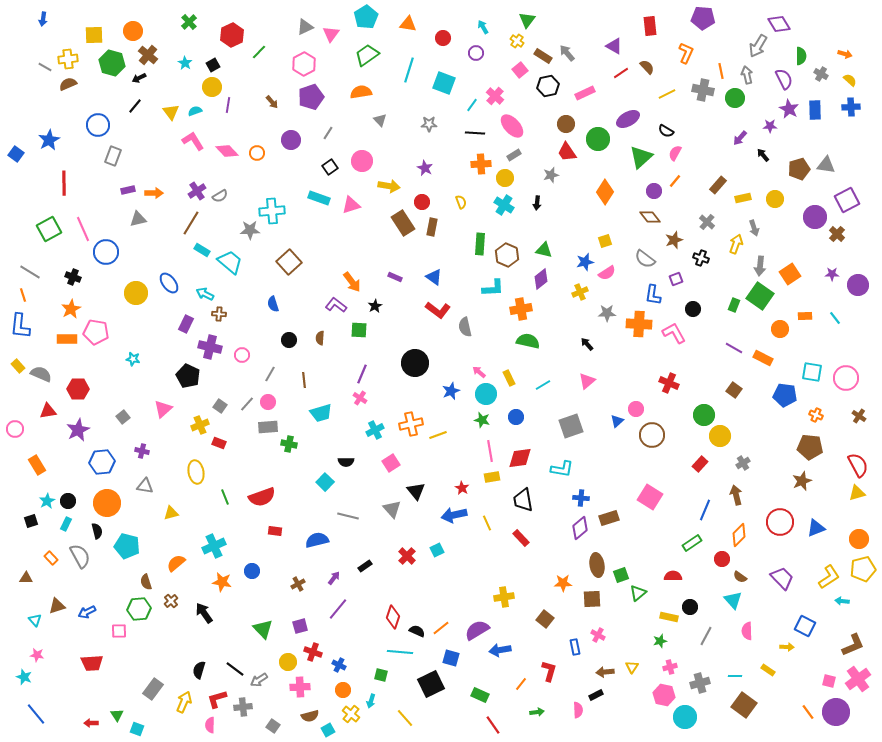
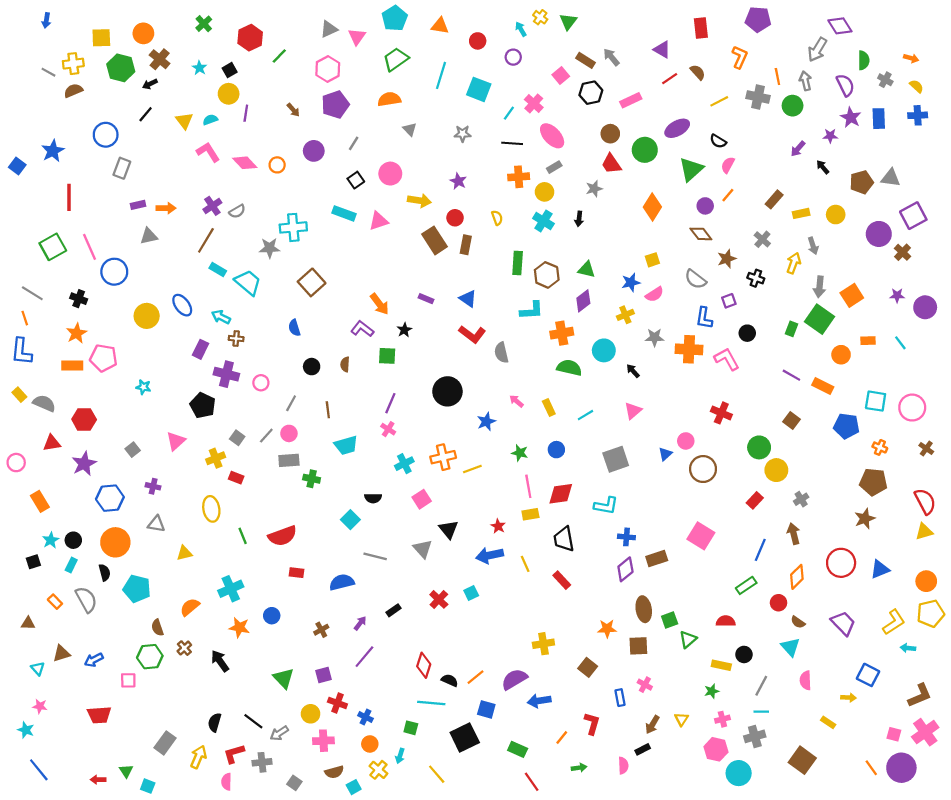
yellow cross: (517, 41) -> (540, 17), moved
cyan circle: (486, 394) -> (604, 350), moved
brown arrow: (605, 672) -> (652, 725), turned -54
cyan line: (735, 676) -> (761, 712), moved

